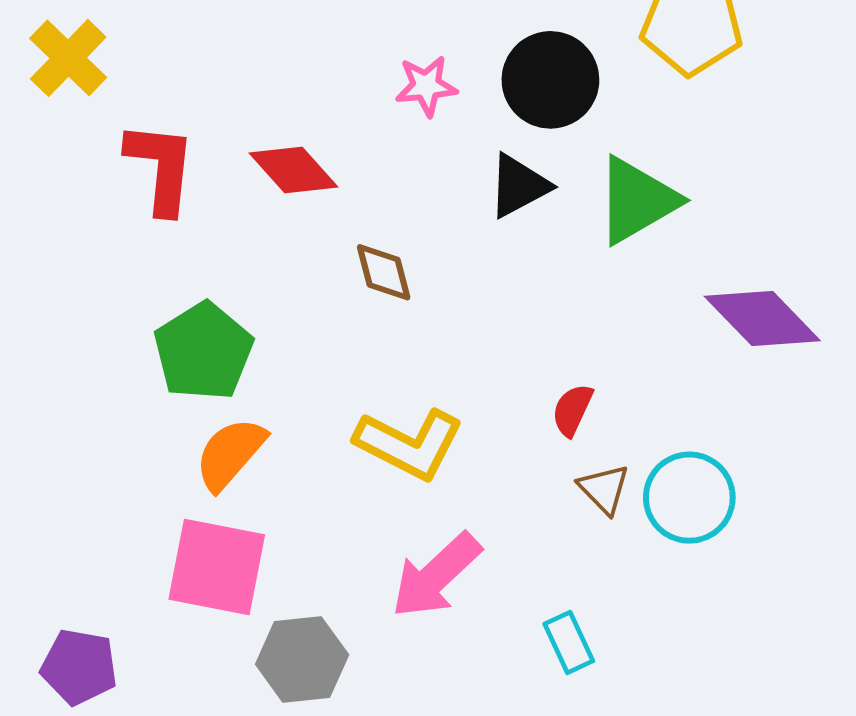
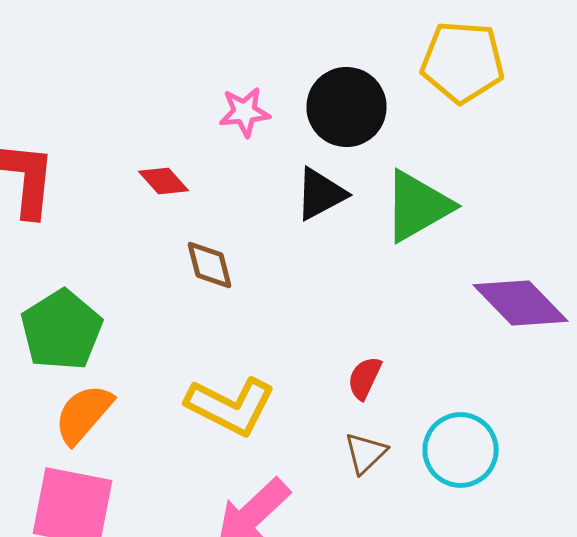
red diamond: (293, 170) -> (164, 181), moved, size x0.7
brown triangle: (604, 489) -> (366, 453), moved, turned 30

